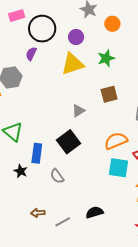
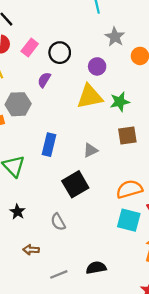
pink rectangle: (17, 16) -> (30, 47), moved, turned -42
black circle: (42, 29) -> (60, 53), size x0.7
green star: (106, 58) -> (120, 102), moved
blue rectangle: (37, 153) -> (49, 145), moved
brown arrow: (38, 213) -> (31, 250), moved

